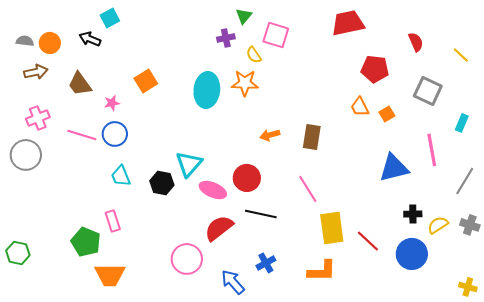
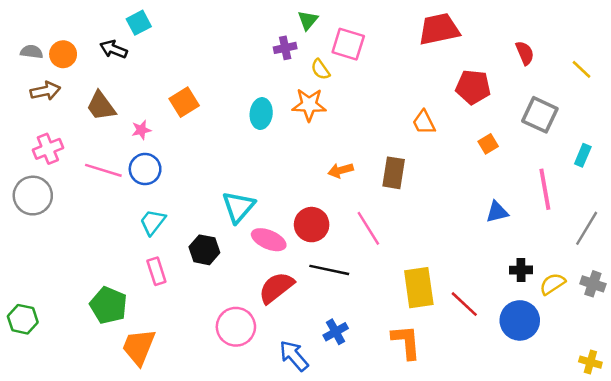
cyan ellipse: (207, 90) -> (261, 114), size x0.7
orange trapezoid: (360, 107) -> (424, 122), moved
blue triangle: (394, 168) -> (497, 212), size x0.6
cyan trapezoid: (121, 176) -> (153, 222), turned 60
black hexagon: (162, 183) -> (204, 250), moved
pink line: (308, 189) -> (368, 228), moved
pink rectangle: (113, 221) -> (156, 271), moved
orange L-shape: (322, 271) -> (406, 342), turned -96
orange trapezoid: (110, 275) -> (139, 347), turned 112

